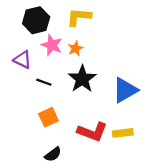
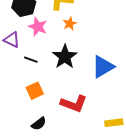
orange star: (75, 48) -> (70, 24), moved
yellow rectangle: (123, 133) -> (114, 123), moved

